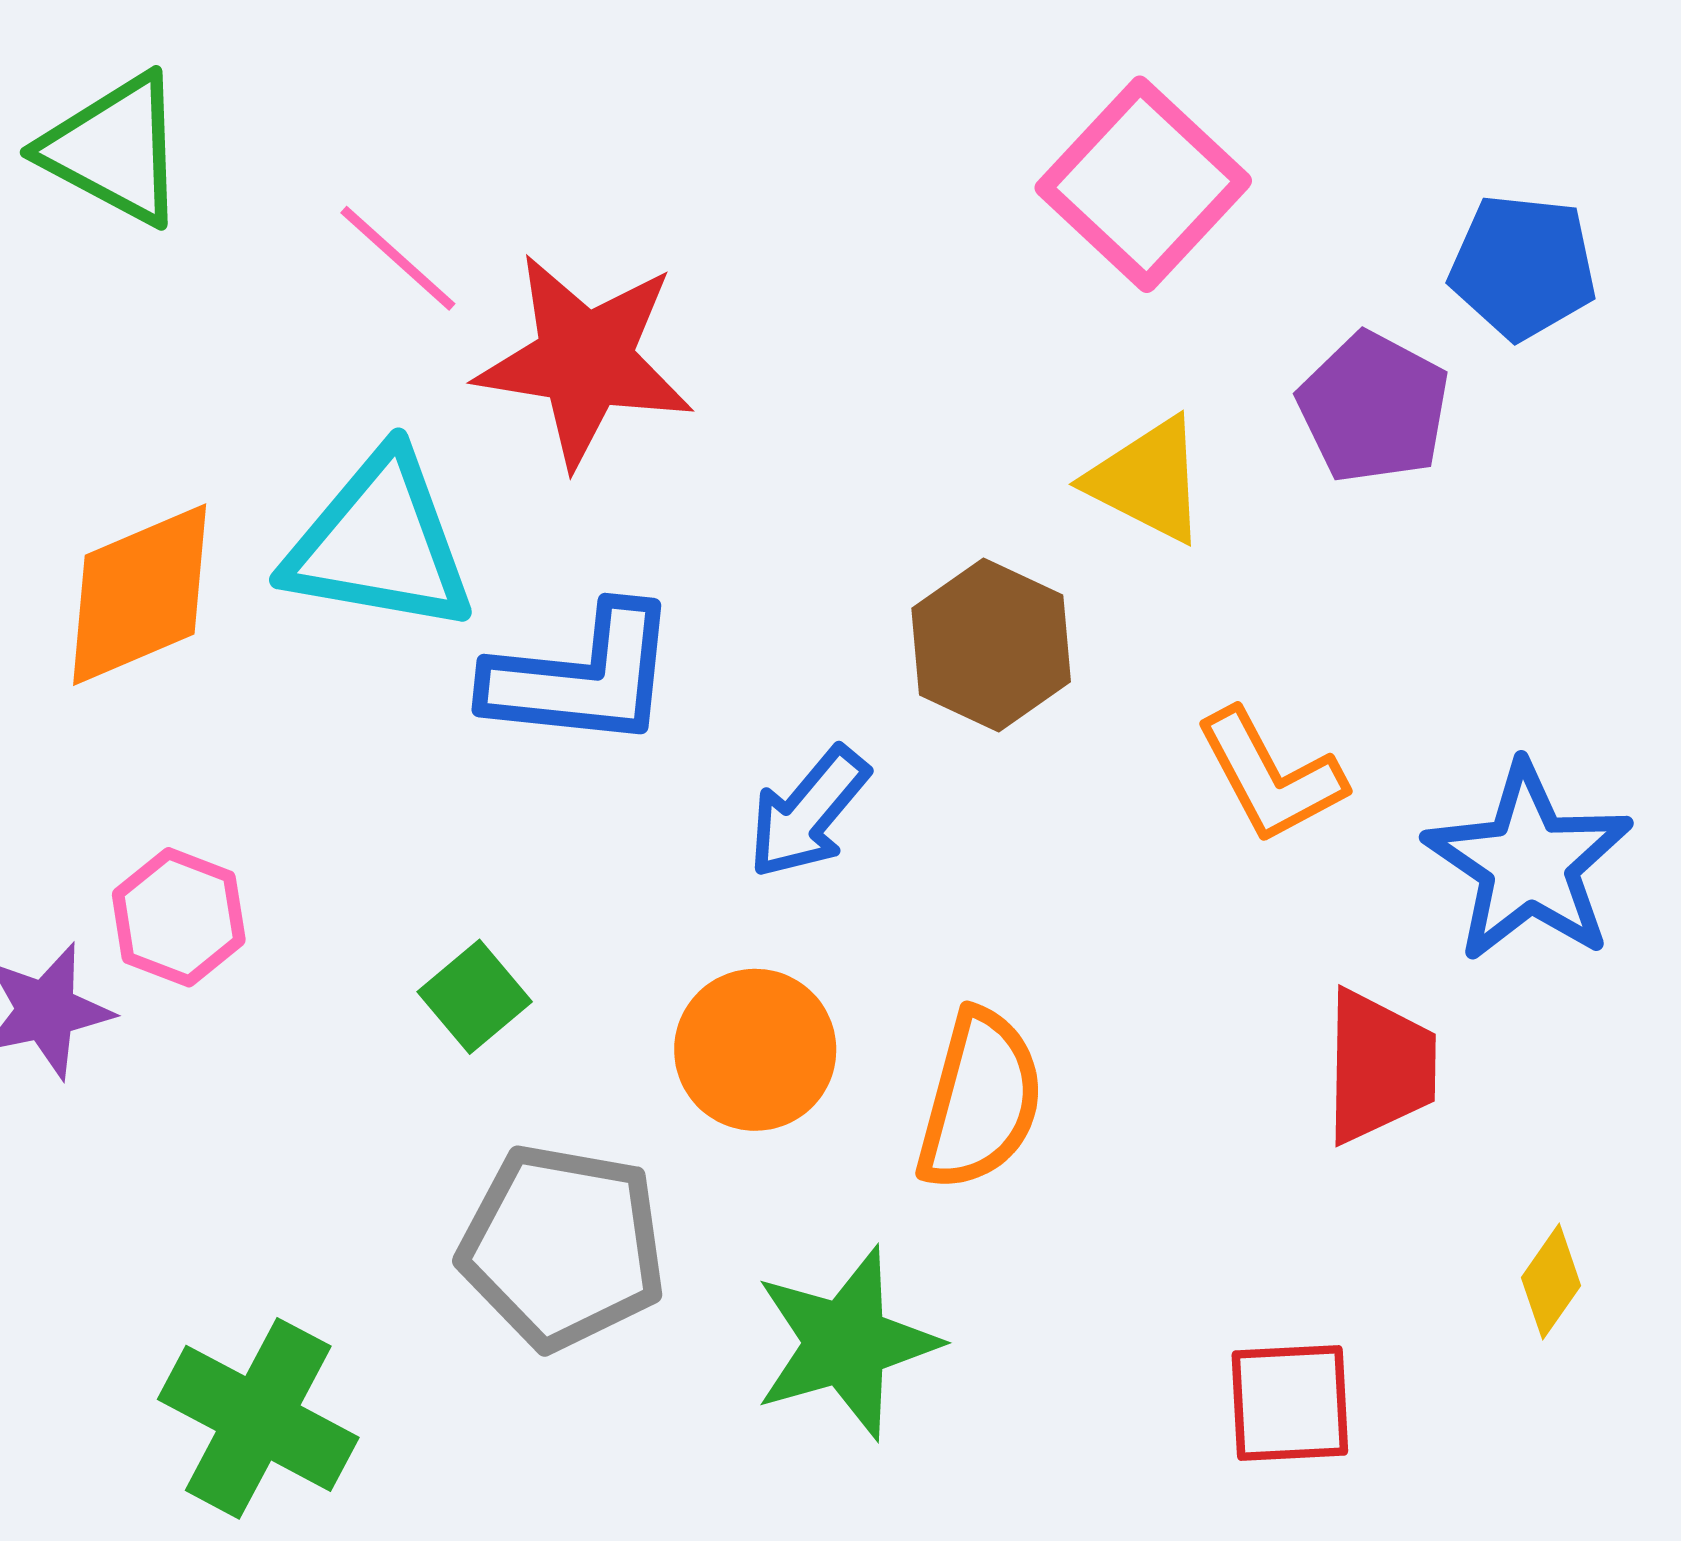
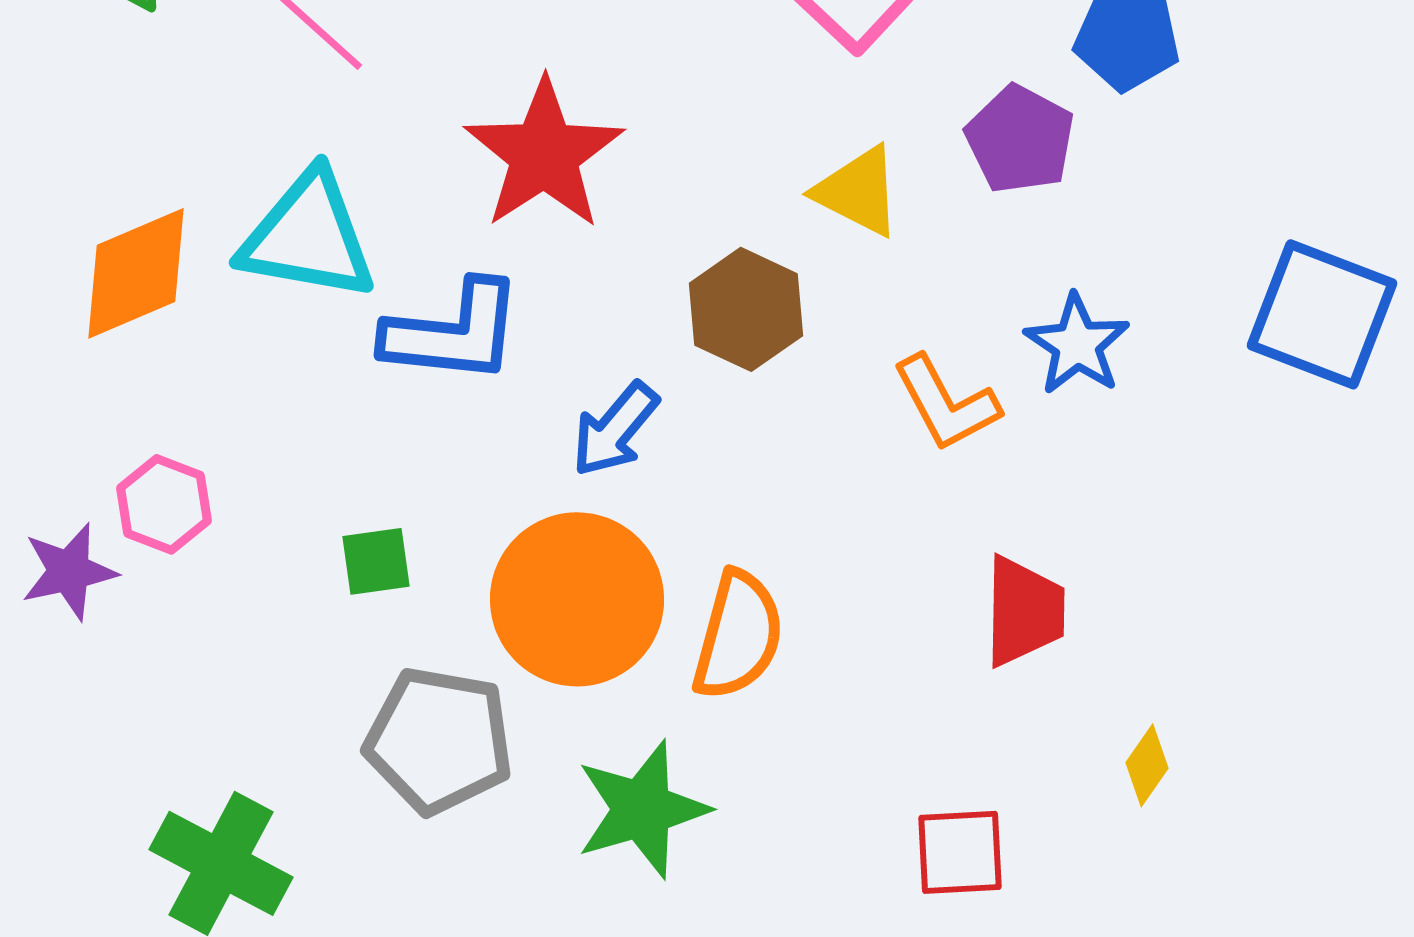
red star: (585, 360) -> (544, 154), moved, turned 30
blue star: (1529, 863) -> (1077, 344), moved, size x0.7
green square: (475, 997) -> (376, 561), turned 32
orange circle: (755, 1050) -> (577, 599), size x1.5

